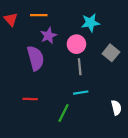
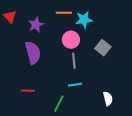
orange line: (39, 15) -> (64, 13), moved
purple star: (48, 36) -> (36, 25), moved

